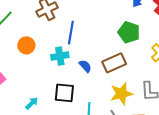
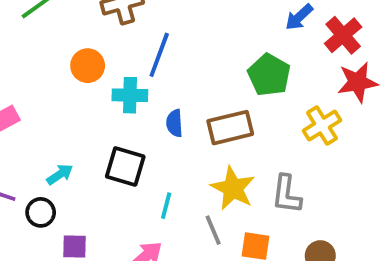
orange circle: (26, 45) -> (88, 66), moved
blue semicircle: (85, 66) -> (174, 123), turned -152
yellow star: (121, 94) -> (233, 188), turned 30

